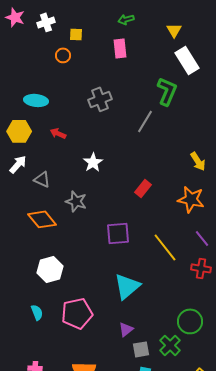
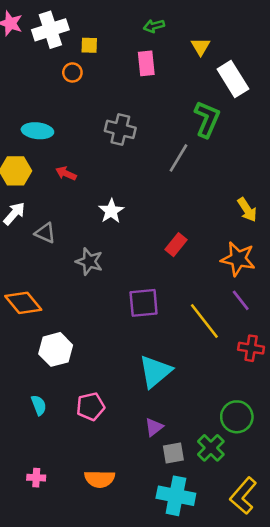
white cross: (46, 22) -> (50, 30), size x1.5
yellow triangle: (174, 30) -> (201, 47), moved
gray cross: (100, 99) -> (120, 129), turned 35
orange diamond: (42, 219) -> (23, 303), moved
purple line: (202, 238) -> (241, 300), moved
pink pentagon: (77, 313) -> (91, 406), size x0.7

